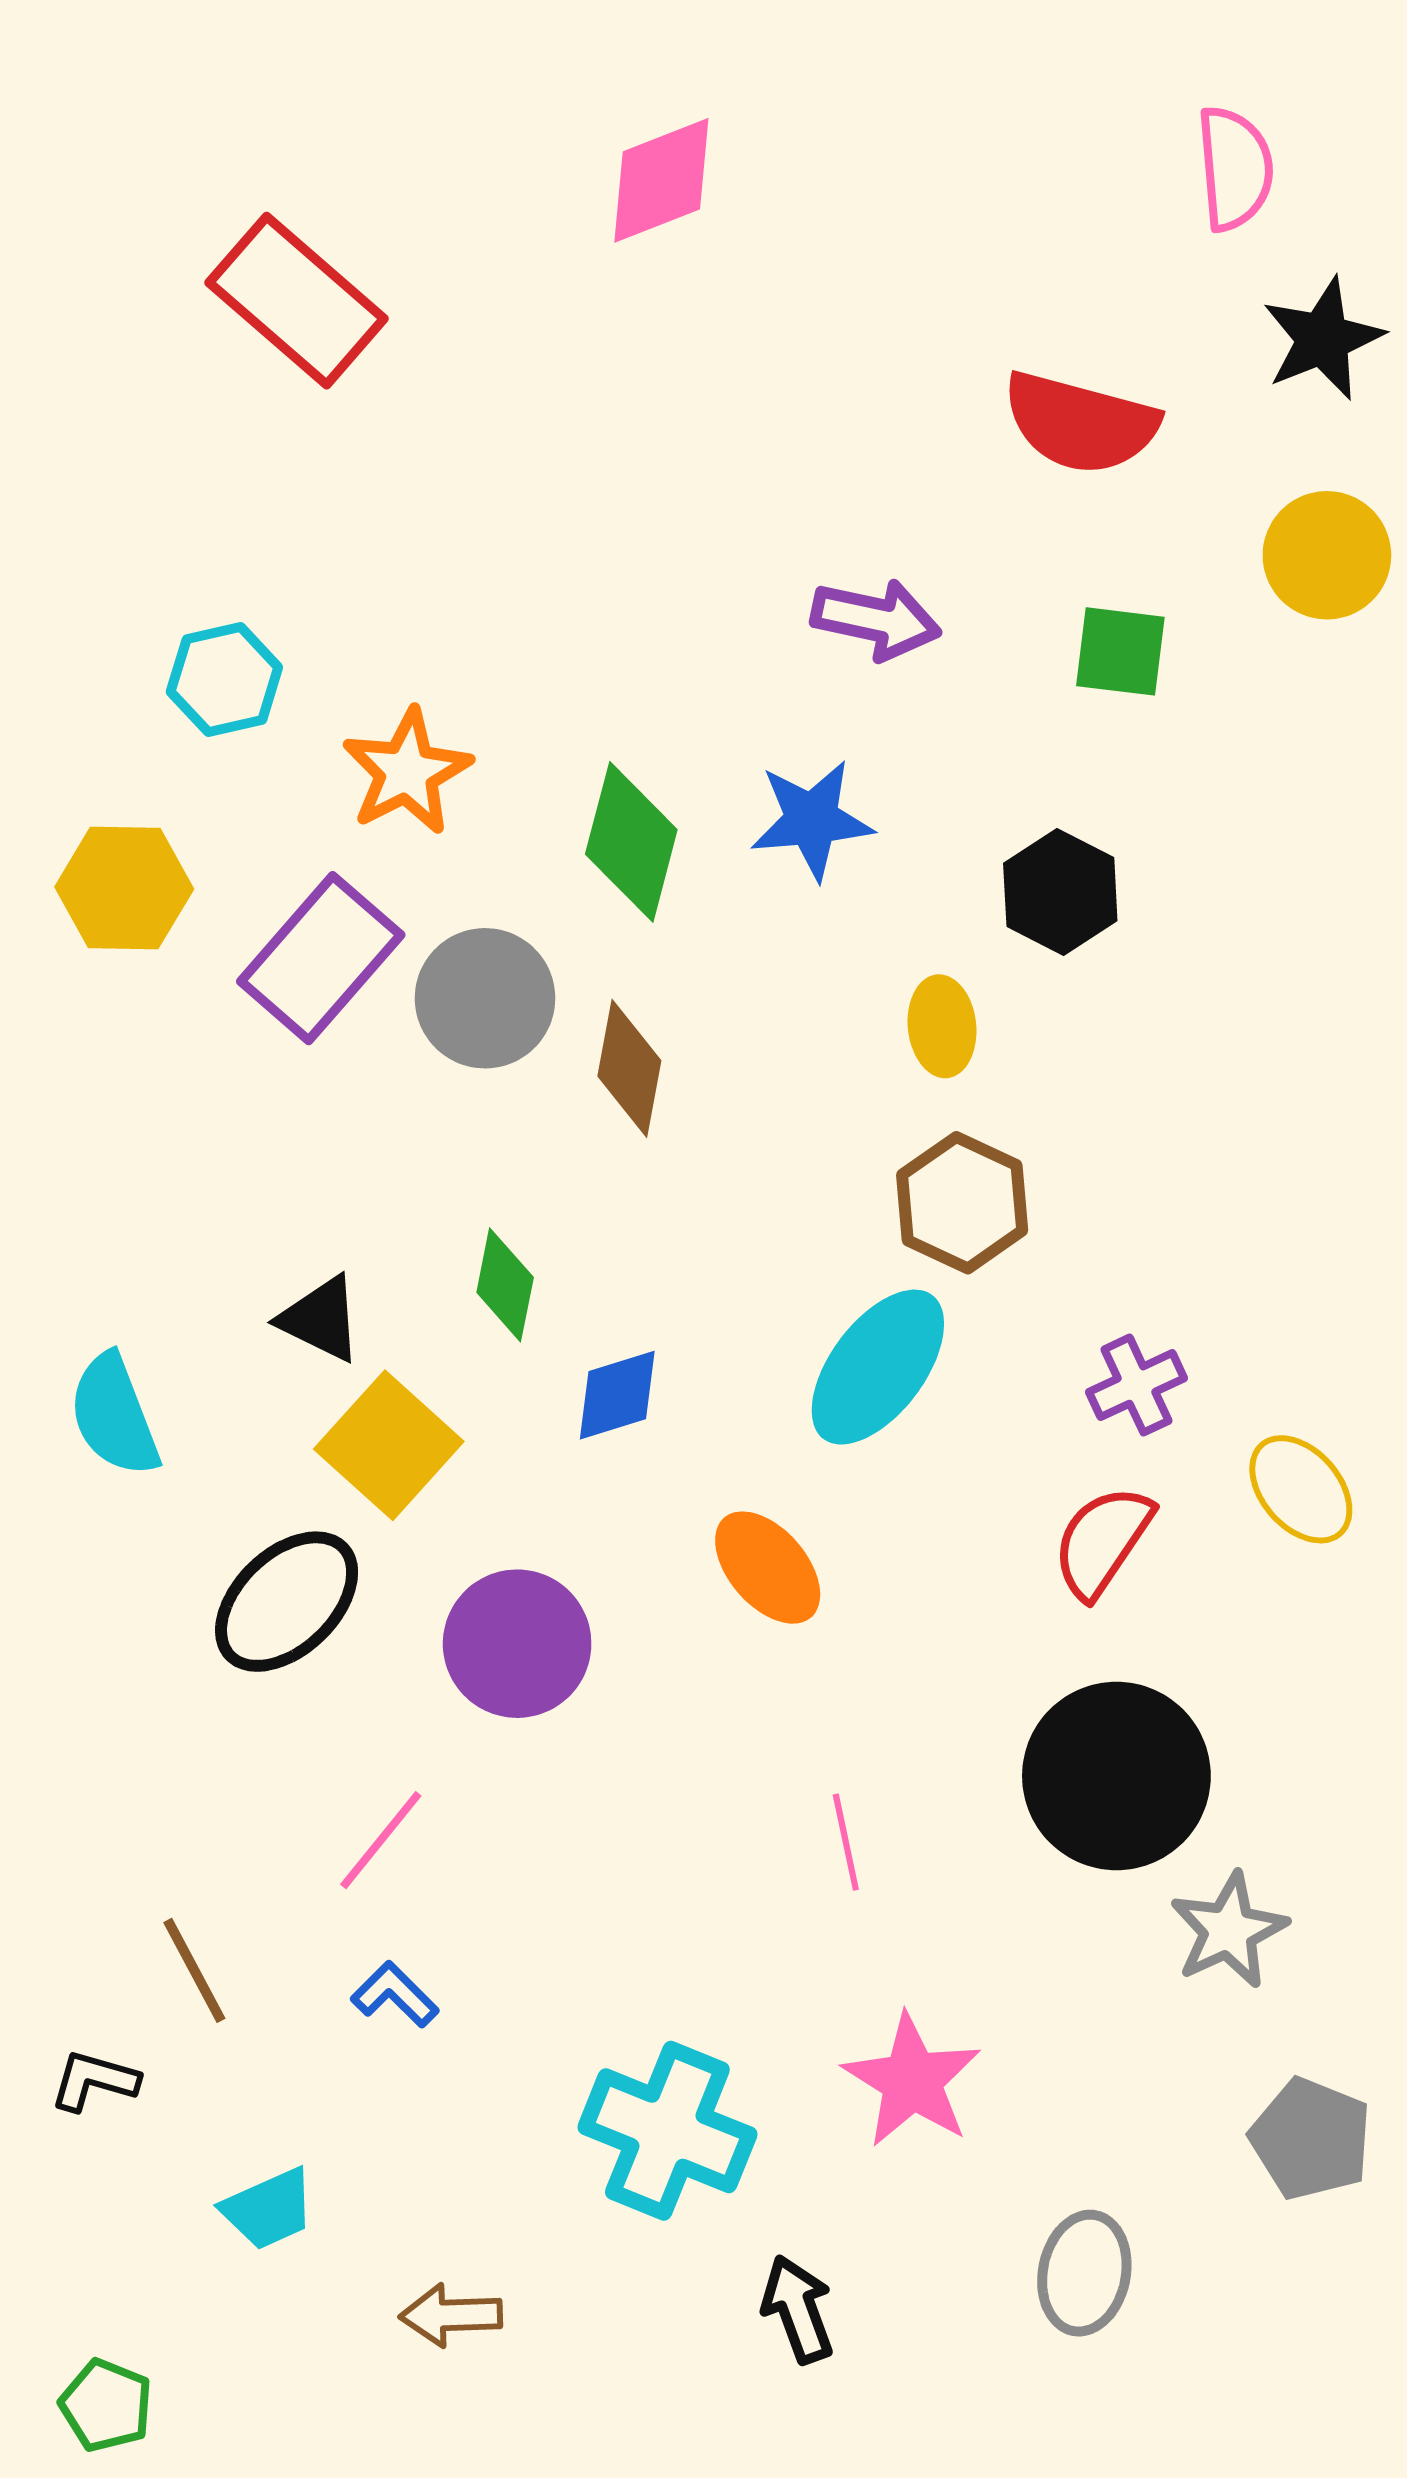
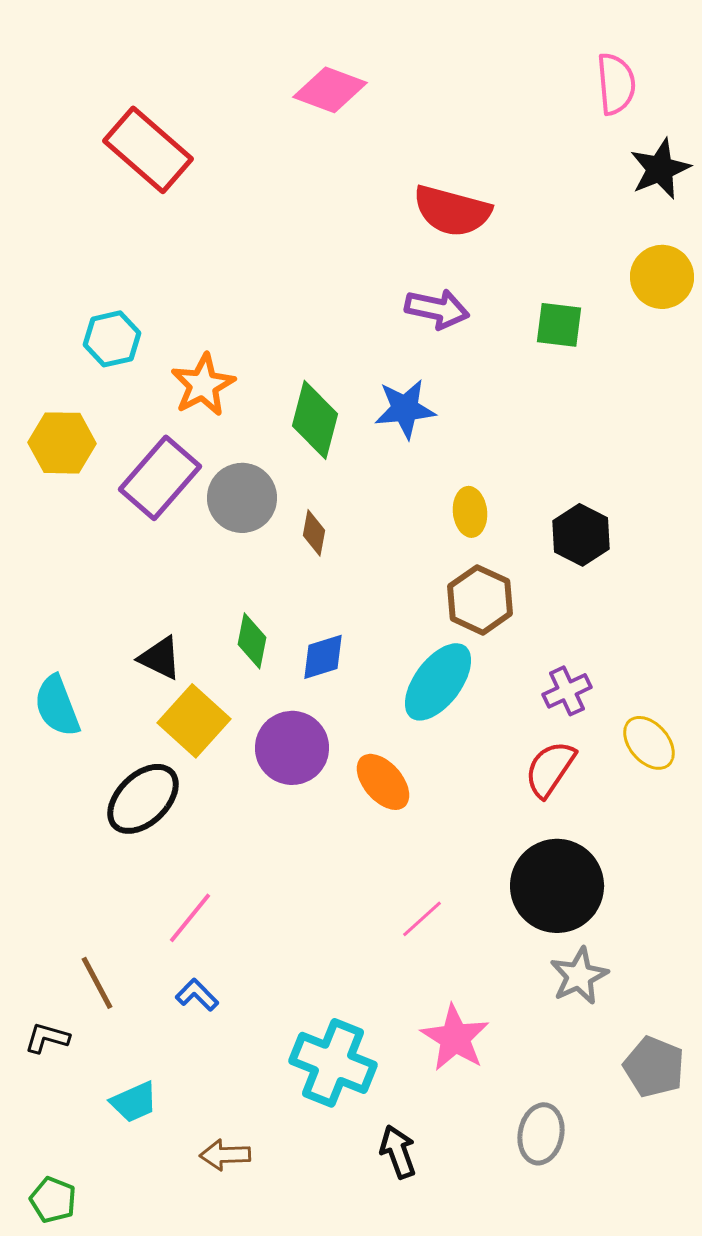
pink diamond: (661, 180) -> (330, 90), turned 42
red semicircle: (1080, 423) -> (452, 211), moved
black hexagon: (1060, 892) -> (581, 535), moved
brown diamond: (629, 1068) -> (314, 533), size x0.7
blue diamond: (617, 1395) -> (323, 657), moved
purple circle: (517, 1644) -> (292, 748), moved
pink line: (846, 1842) -> (422, 919), turned 60
gray star: (1229, 1930) -> (579, 976), moved

